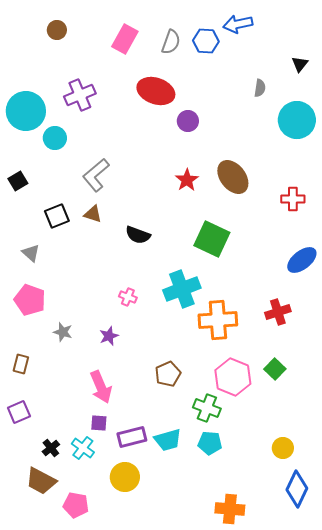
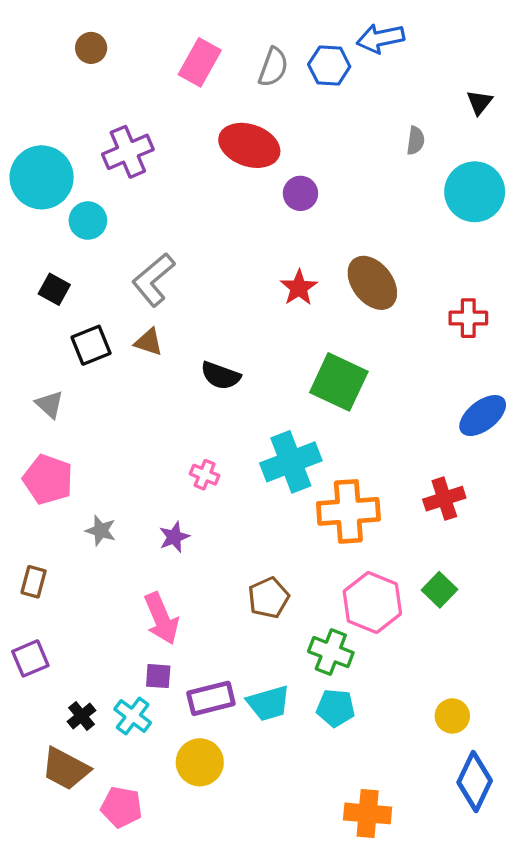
black square: (18, 181) -> (54, 289), moved, turned -30

